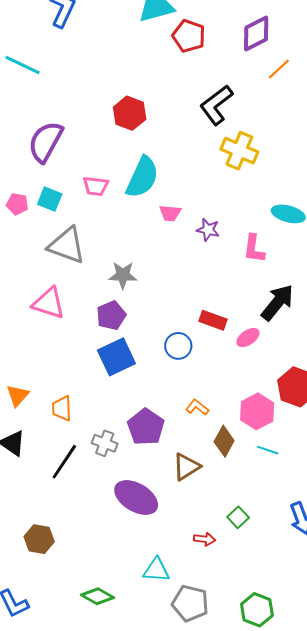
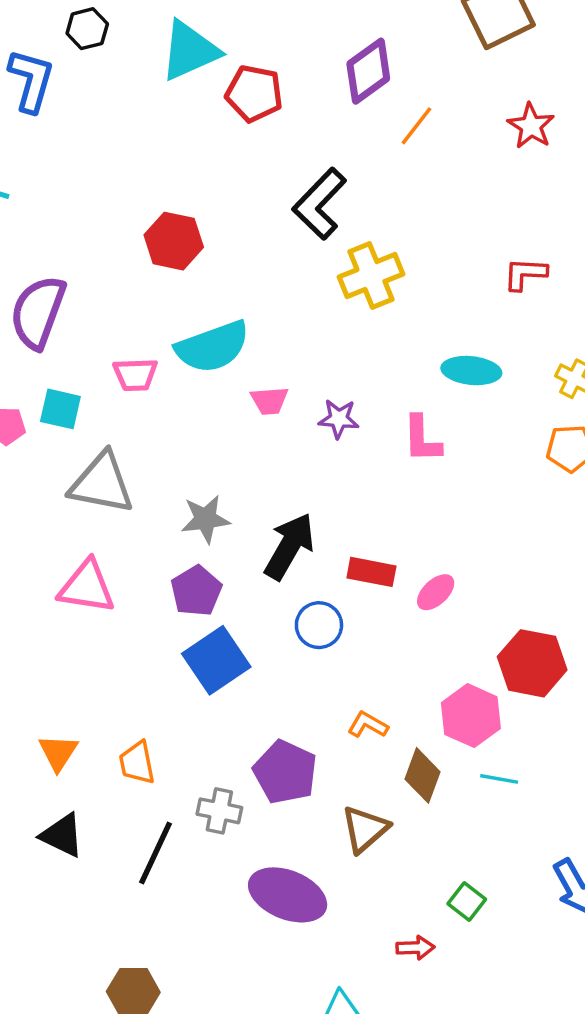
yellow cross: (239, 151) -> (371, 275), turned -36
cyan semicircle: (142, 177) -> (213, 347), turned 54
black arrow: (277, 302) -> (289, 546), moved

